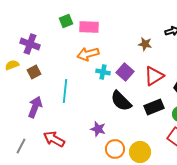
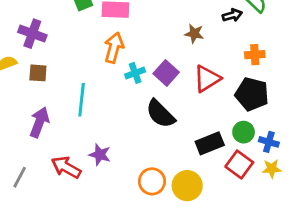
orange arrow: (88, 54) -> (114, 48), turned 120
brown square: (34, 72) -> (38, 73), turned 32
cyan cross: (103, 72) -> (135, 73), turned -32
black rectangle: (154, 107) -> (210, 143), moved
purple star: (98, 129) -> (100, 155), moved

